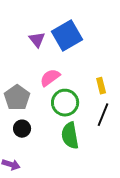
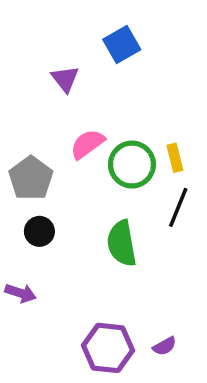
blue square: (67, 36) -> (122, 45), moved, size x0.7
green circle: (65, 103) -> (132, 165), moved

